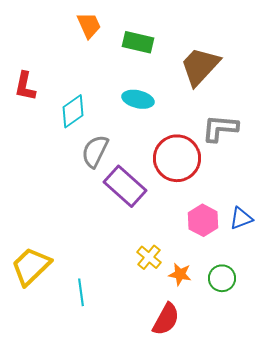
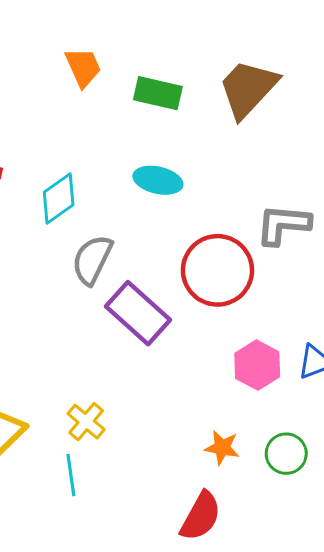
brown trapezoid: (200, 66) -> (248, 89), moved
yellow cross: (149, 257) -> (86, 422), moved

